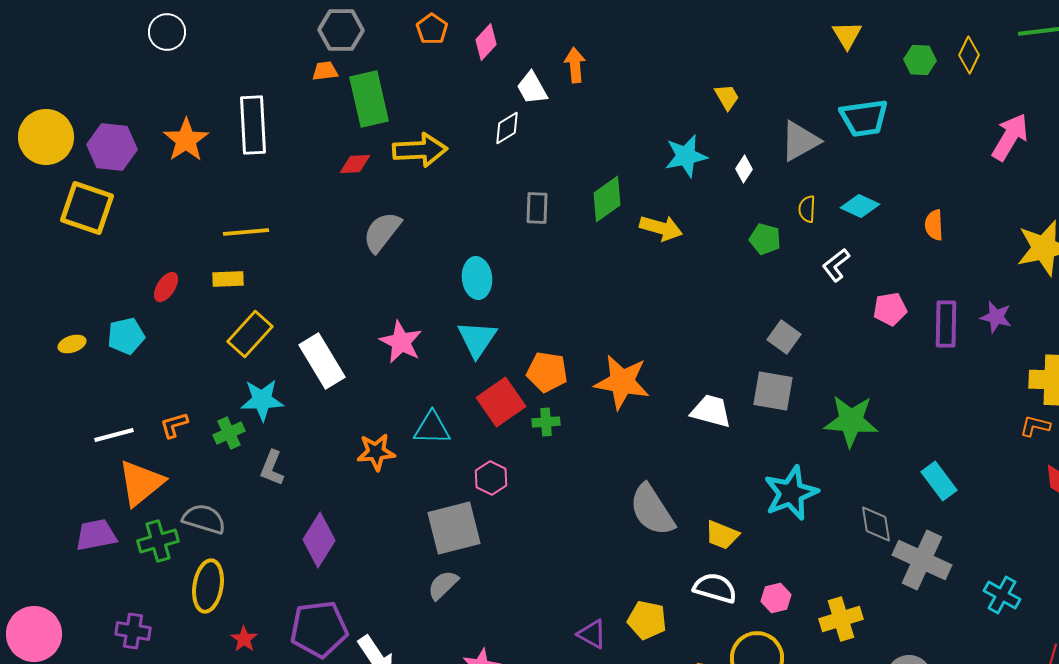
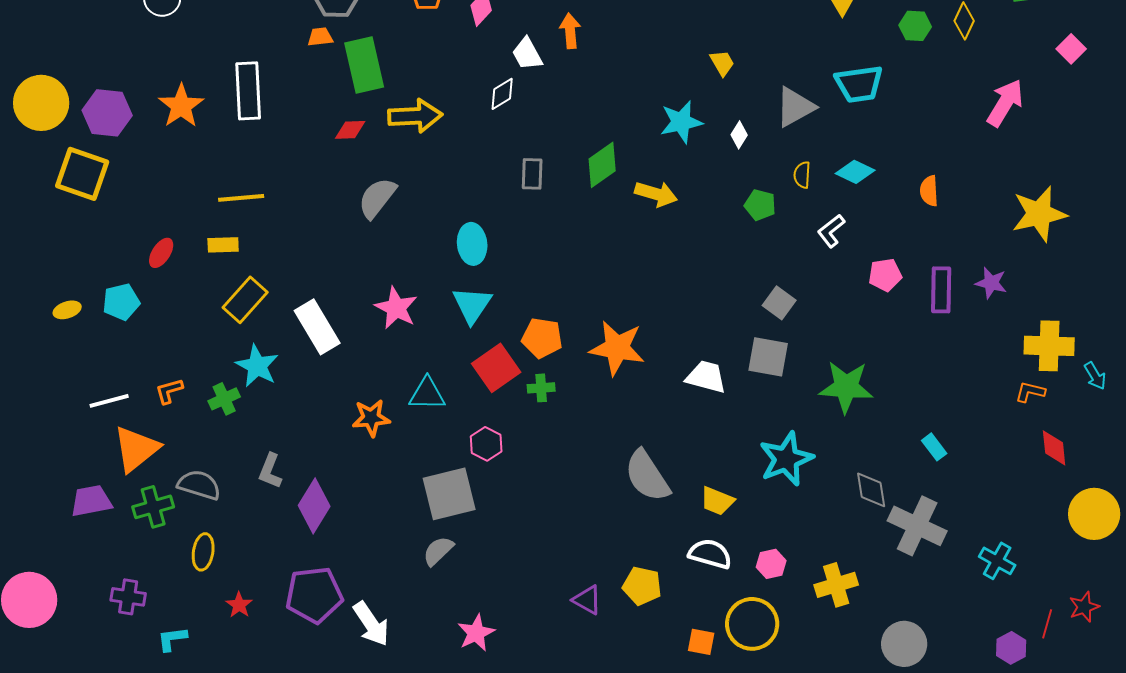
cyan star: (262, 400) -> (257, 366), turned 30
gray L-shape: (272, 468) -> (270, 471), moved
cyan rectangle: (939, 481) -> (934, 447), size x0.7
yellow ellipse: (208, 586) -> (203, 552), size x0.7

